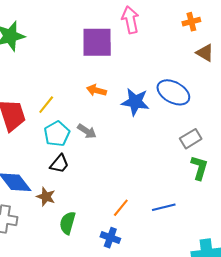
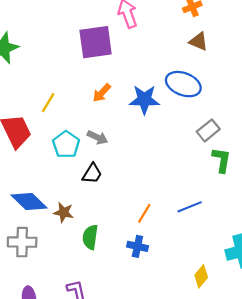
brown triangle: (205, 53) -> (199, 41), moved
orange arrow: (96, 90) -> (102, 93), turned -54
yellow line: (46, 105) -> (48, 103), moved
black trapezoid: (59, 164) -> (92, 173), moved

